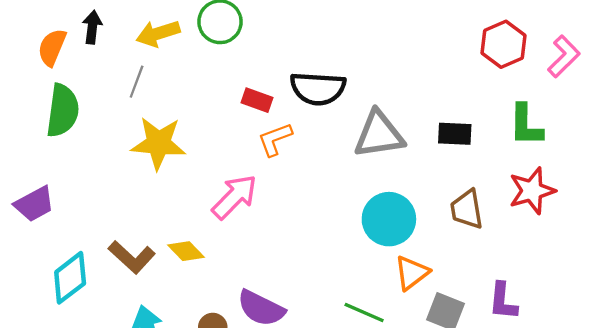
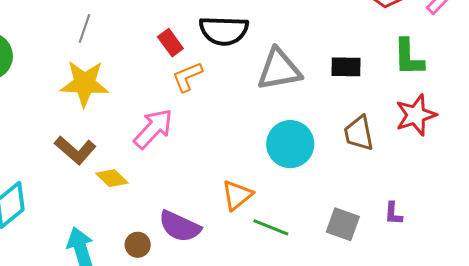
gray line: (137, 82) -> (84, 28), moved
red rectangle: (257, 100) -> (170, 43), turned 36
brown L-shape: (132, 257) -> (75, 150), moved
orange triangle: (412, 273) -> (237, 195), moved
purple L-shape: (503, 301) -> (393, 213), size x0.7

